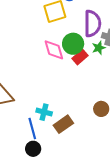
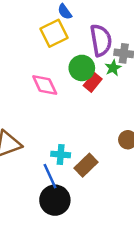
pink diamond: (54, 50) -> (45, 85), moved
black circle: (33, 149) -> (55, 200), size x1.6

